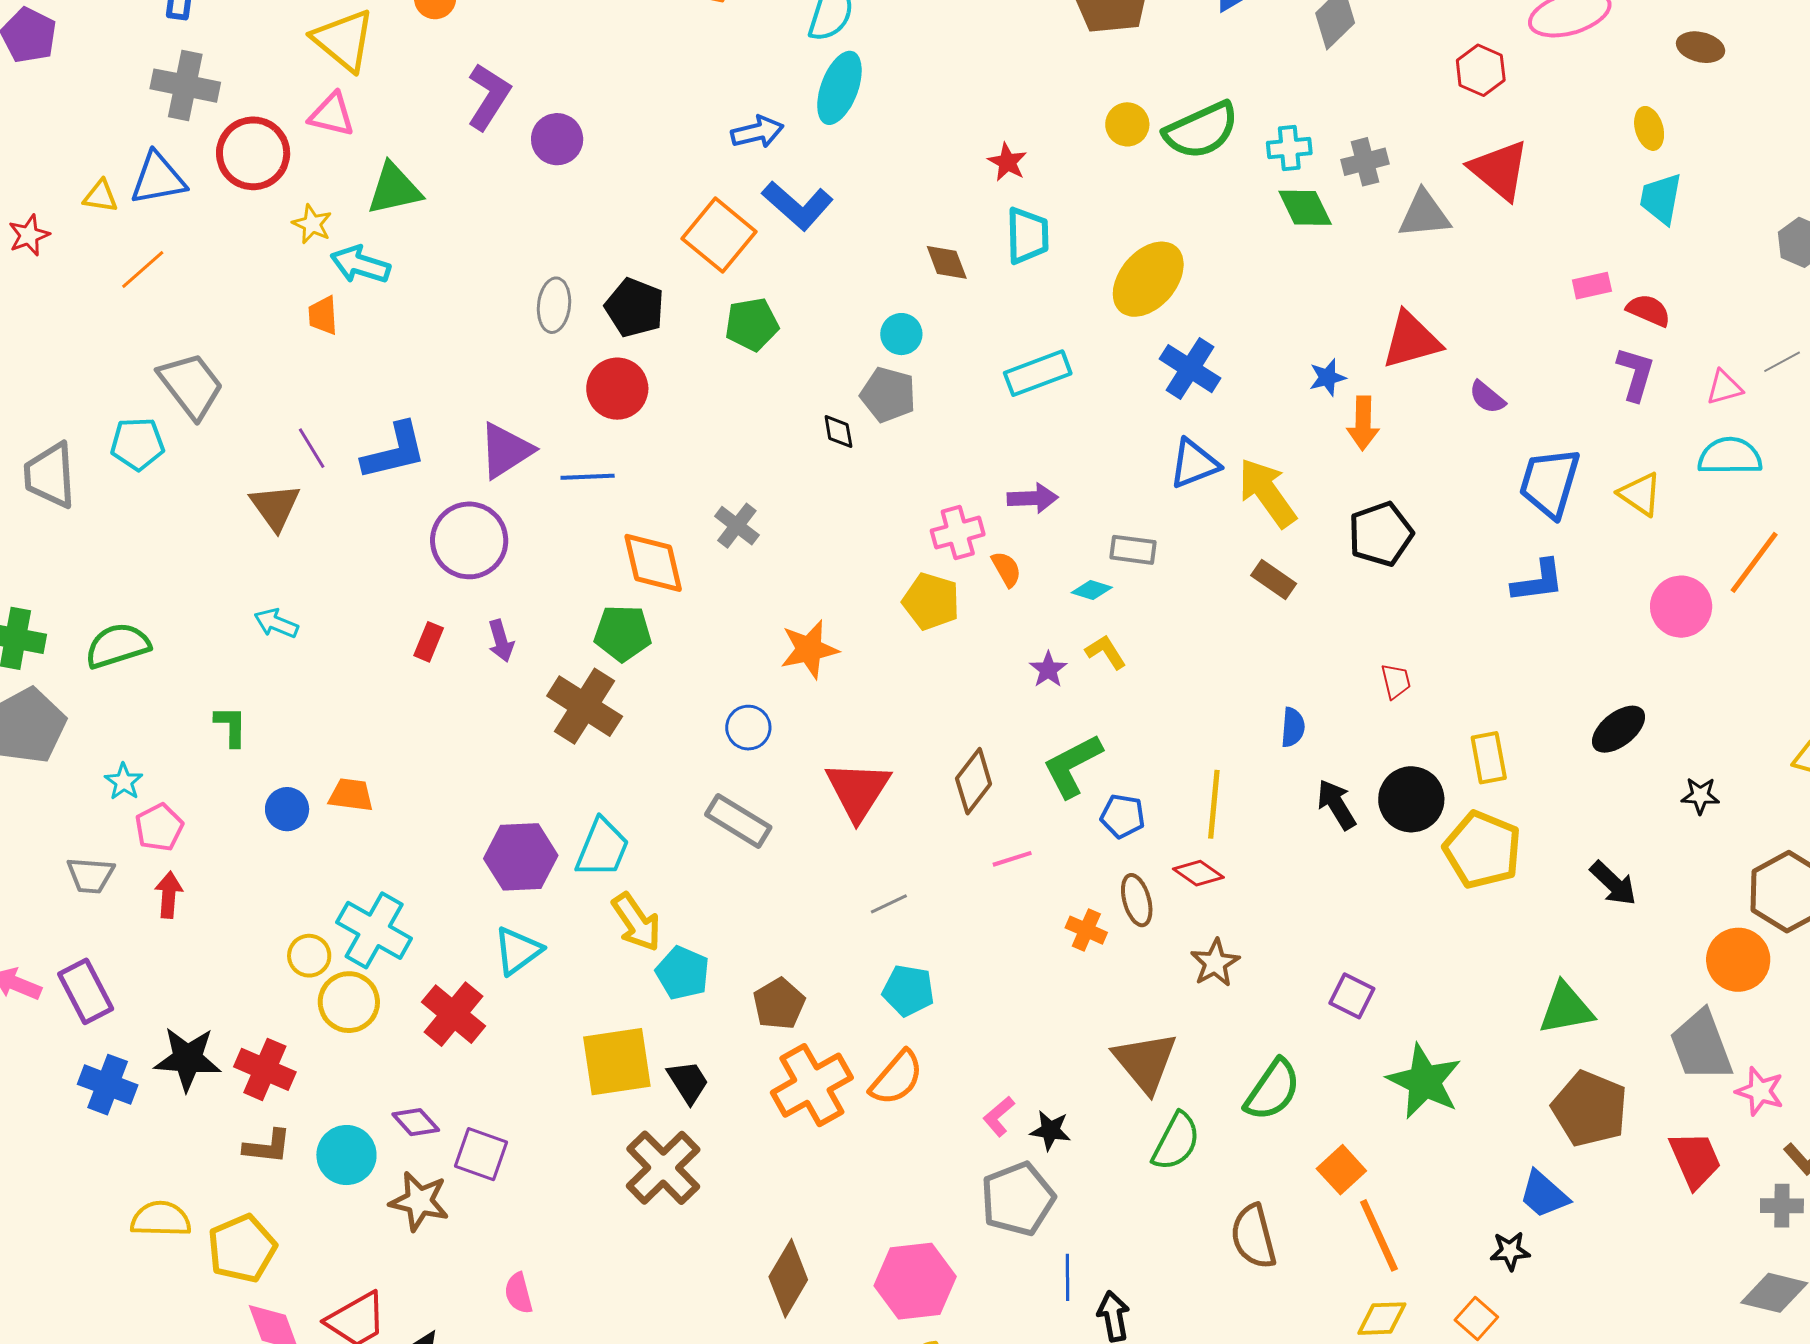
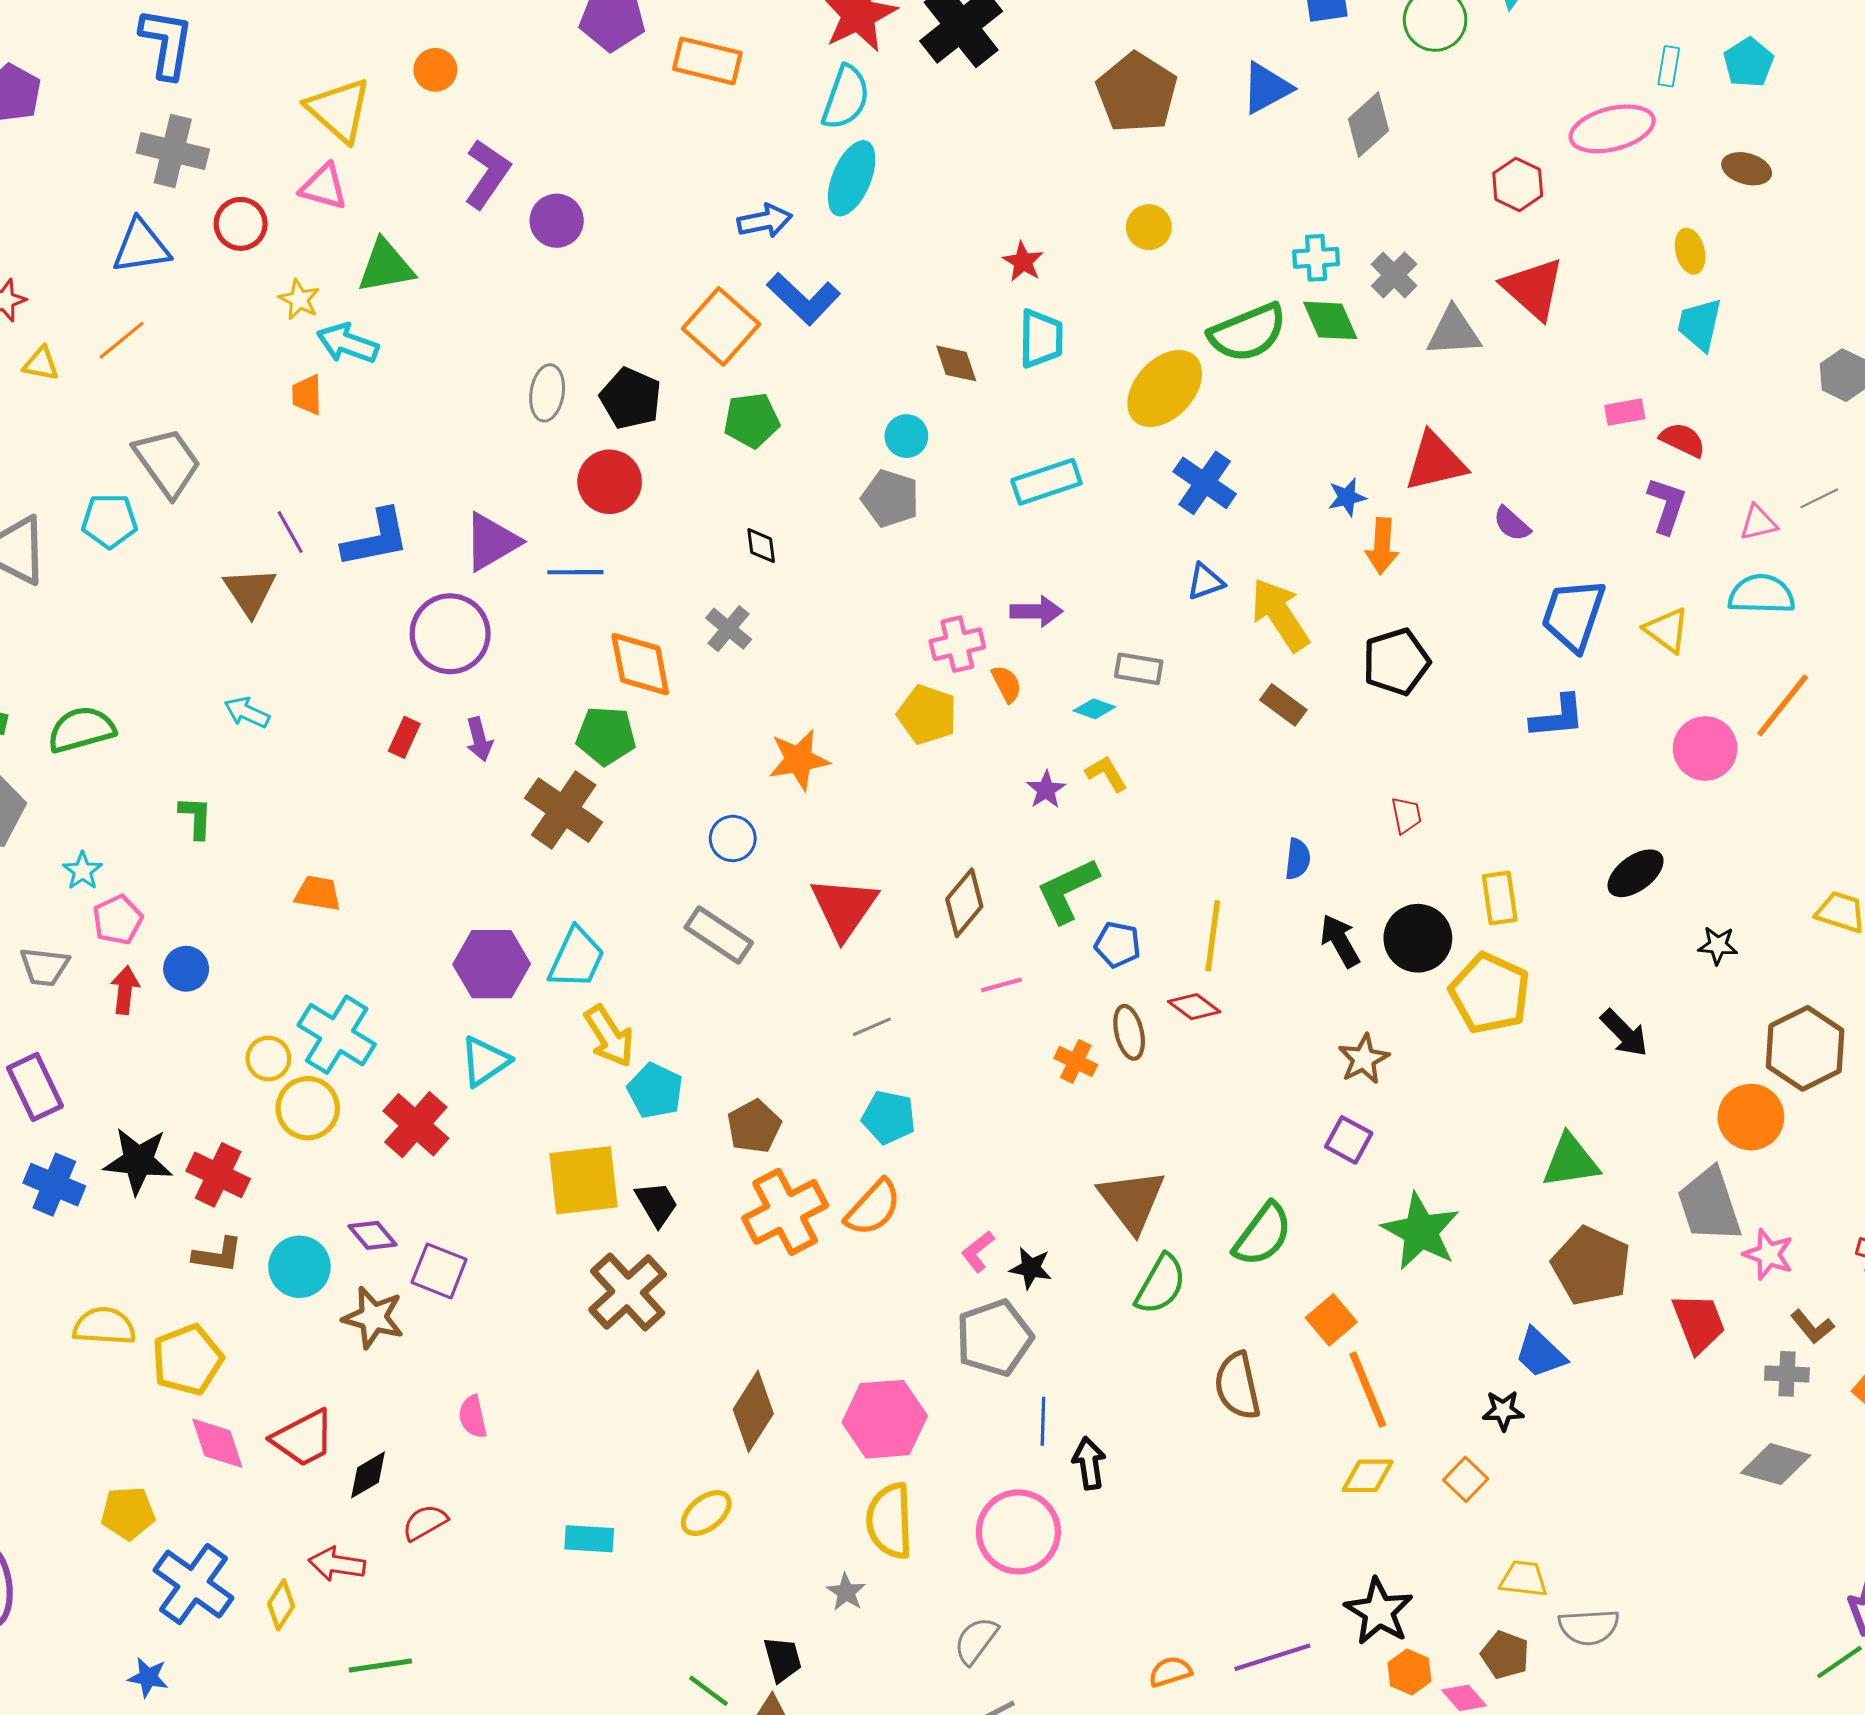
green semicircle: (1201, 130) -> (1248, 333), moved
red circle: (253, 153) -> (241, 224), size x0.7
gray cross: (1365, 162) -> (1394, 275), turned -33
yellow triangle: (100, 196) -> (41, 364), moved
black diamond: (838, 432) -> (761, 546), moved
blue triangle: (1194, 464) -> (1205, 582), size x0.7
blue circle: (287, 809) -> (186, 969), moved
brown star: (1215, 963) -> (1364, 1059), moved

